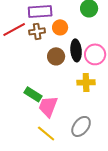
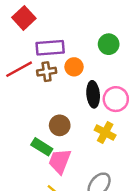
brown circle: (56, 56) -> (60, 125), moved
yellow cross: (86, 82) -> (105, 133), turned 30

